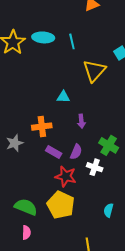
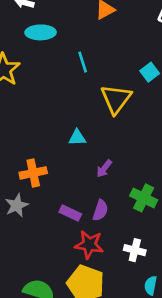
cyan ellipse: (43, 37) -> (41, 32), moved
purple arrow: (81, 121) -> (104, 169), turned 48
orange cross: (42, 127) -> (33, 173), moved
white cross: (95, 167) -> (135, 250), moved

